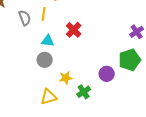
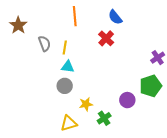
yellow line: (44, 14) -> (65, 47), moved
red cross: (74, 30) -> (106, 38), moved

